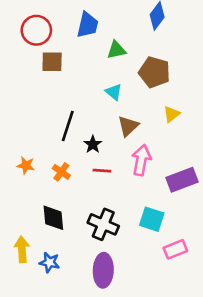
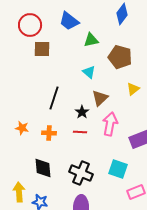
blue trapezoid: (88, 25) -> (69, 21), turned 115
black star: (93, 144) -> (82, 112), moved
orange cross: (61, 172) -> (49, 133), turned -32

